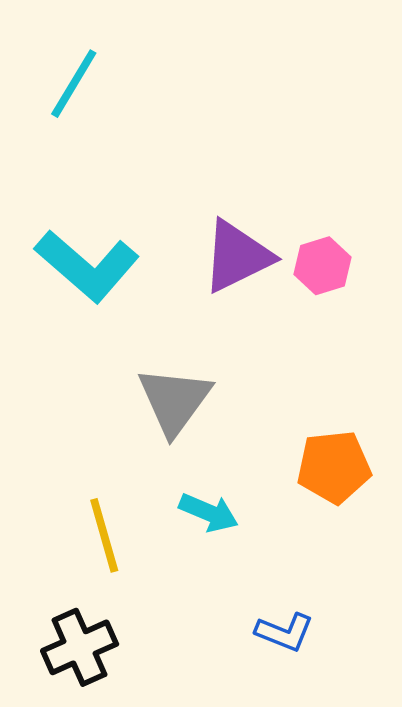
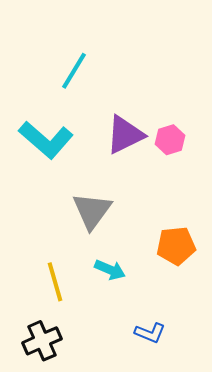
cyan line: (74, 84) -> (74, 71), moved

